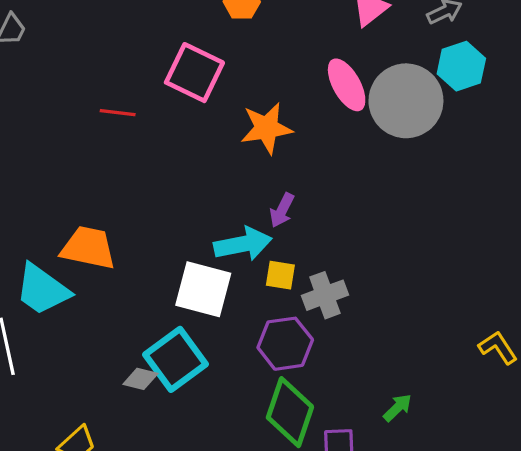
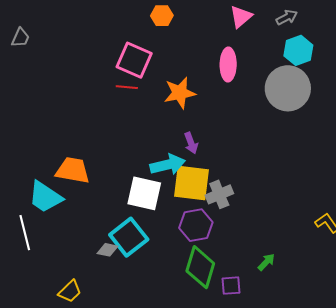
pink ellipse: (347, 85) -> (228, 65), turned 32
gray circle: (406, 101) -> (288, 88), moved
red line: (118, 113) -> (127, 87), moved
purple arrow: (282, 210) -> (191, 143), turned -45
yellow square: (280, 275) -> (191, 183), size x2.0

